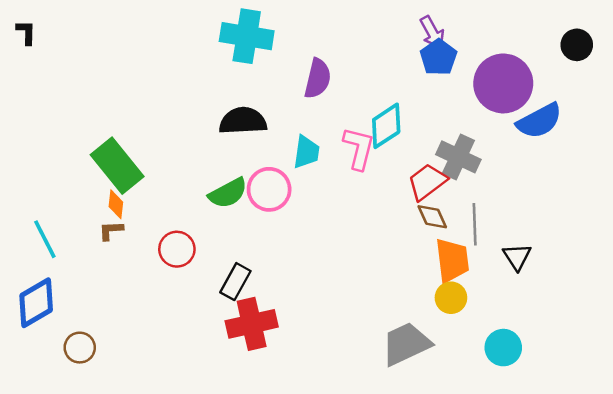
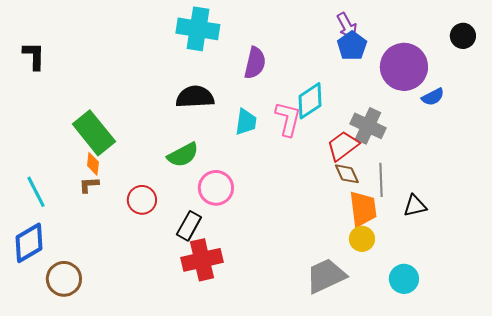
black L-shape: (26, 32) -> (34, 56), moved, size x1.4
blue semicircle: (539, 121) -> (433, 97), size x0.6
pink circle: (269, 189) -> (216, 188), moved
black triangle: (517, 257) -> (415, 206), turned 50
brown circle: (80, 348) -> (64, 279), size x1.4

